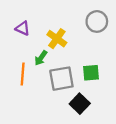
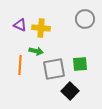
yellow cross: (57, 39) -> (41, 28), moved, turned -30
green arrow: (41, 58) -> (36, 51), turned -112

